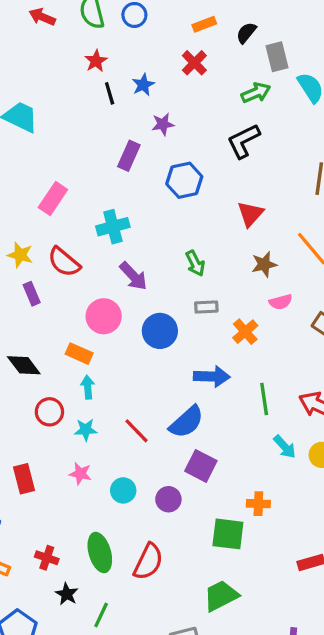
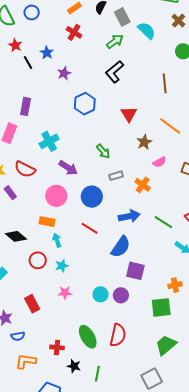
purple rectangle: (129, 156) -> (26, 106), moved
green line: (264, 399) -> (163, 222), turned -36
red line: (137, 431) -> (90, 228), moved
cyan circle: (123, 490) -> (101, 294), moved

